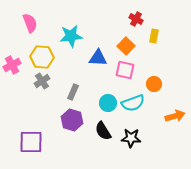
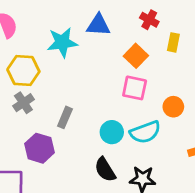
blue triangle: (98, 58) -> (98, 25), moved
purple hexagon: (72, 120) -> (40, 148), moved

